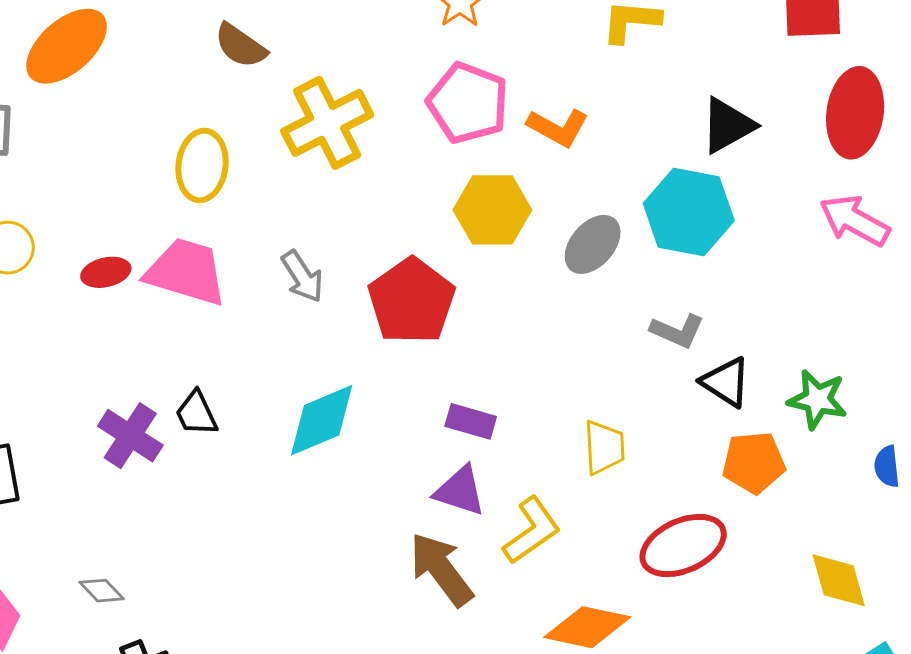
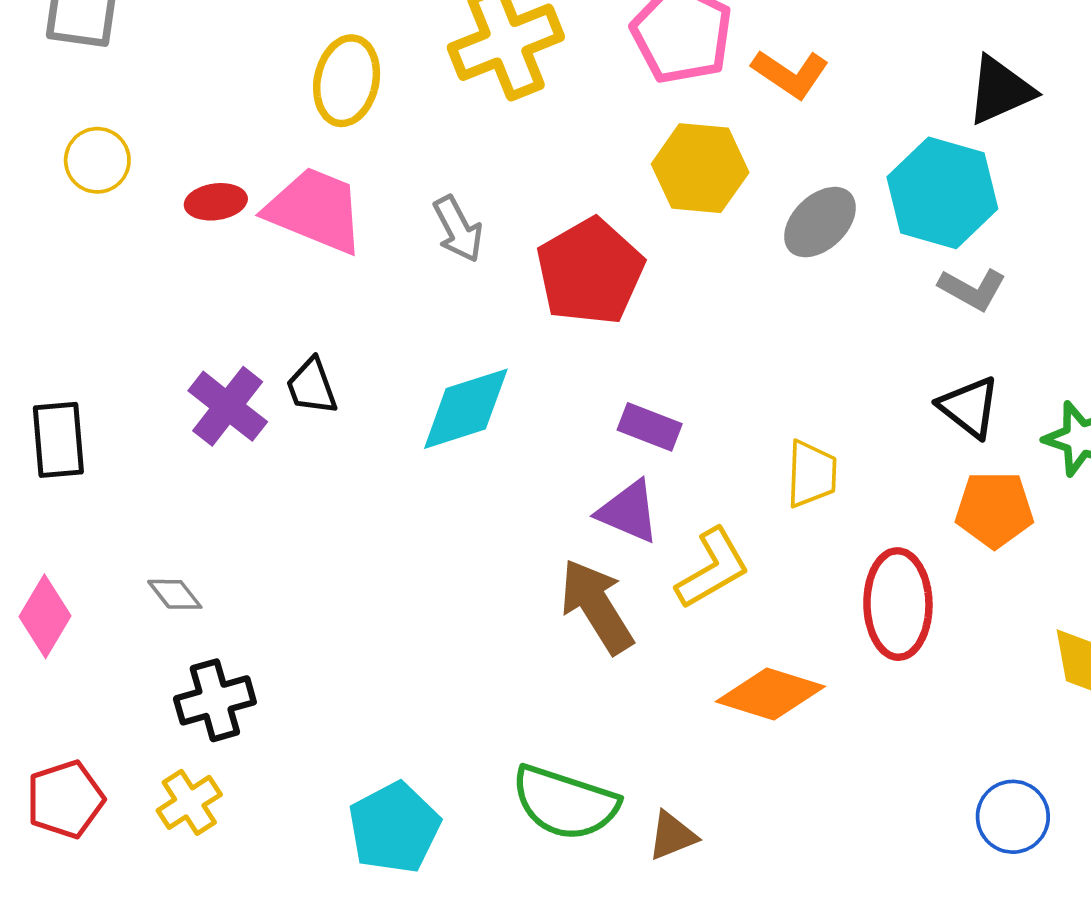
gray L-shape: (677, 331) -> (972, 289), moved
red ellipse: (683, 546) -> (898, 604), turned -72

